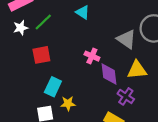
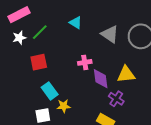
gray triangle: (126, 39) -> (110, 34), moved
pink cross: (92, 56) -> (85, 62), turned -32
cyan rectangle: (53, 87) -> (50, 91), turned -60

